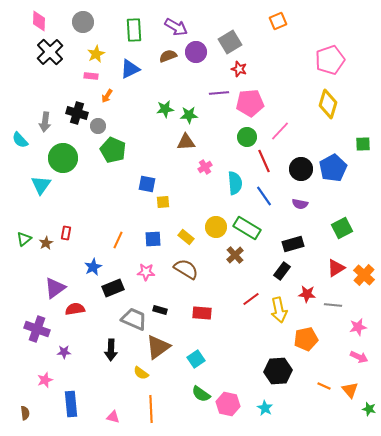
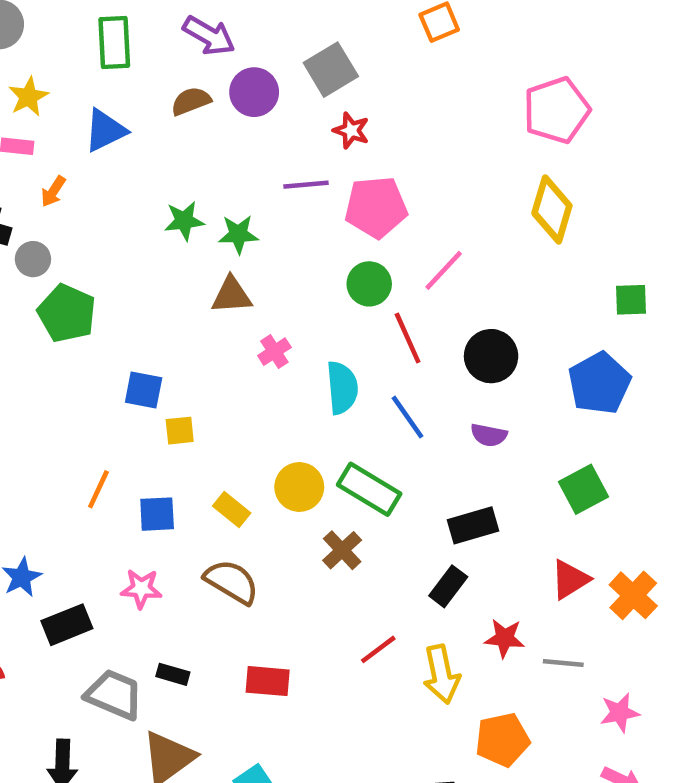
blue pentagon: (333, 168) -> (599, 383), moved
orange line: (118, 240) -> (98, 489), moved

